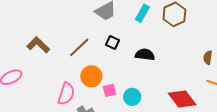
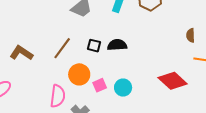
black square: (113, 43) -> (94, 46), moved
black semicircle: (145, 55) -> (117, 45), moved

